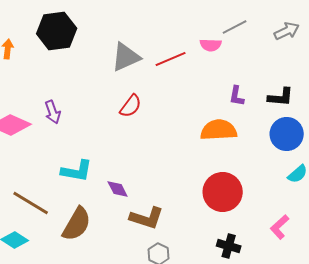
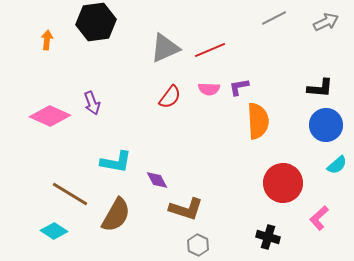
pink semicircle: (211, 45) -> (209, 89), moved
purple L-shape: (237, 96) -> (239, 87), moved, turned 70
orange semicircle: (219, 130) -> (258, 121), turned 90
red circle: (223, 192) -> (283, 183), moved

